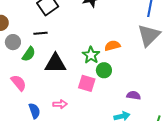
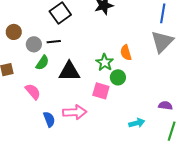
gray circle: (13, 42) -> (34, 44), moved
orange semicircle: (112, 46) -> (126, 53), turned -91
purple semicircle: (134, 95) -> (165, 106), moved
pink arrow: (60, 104) -> (75, 112), size x1.6

